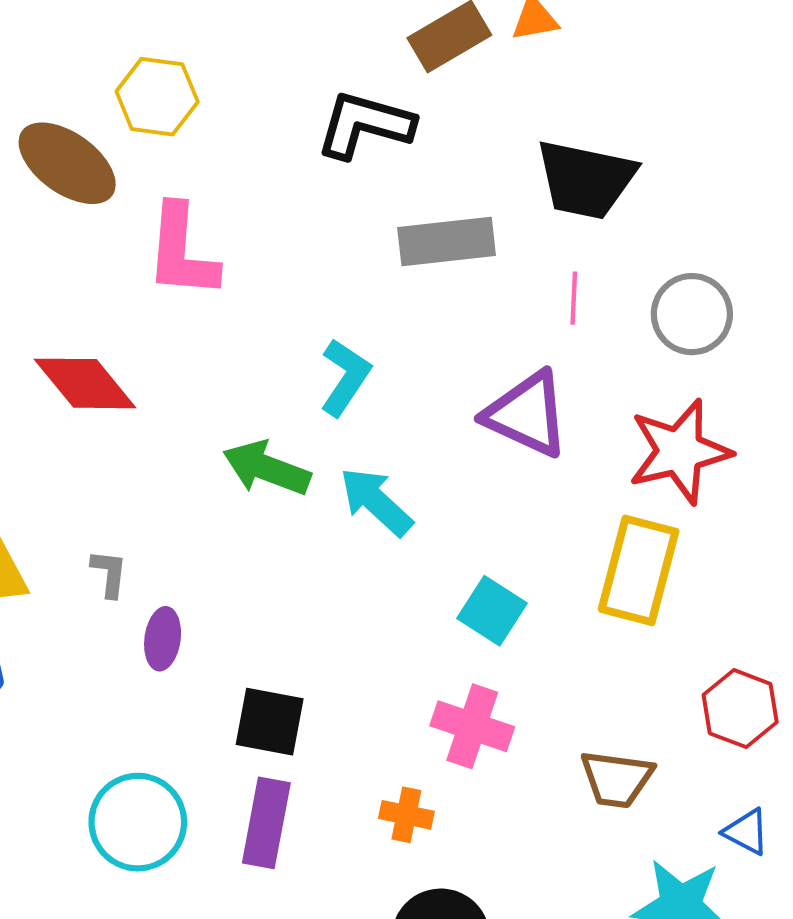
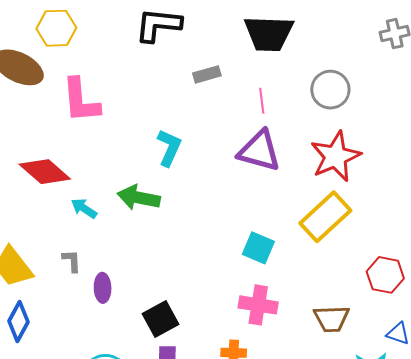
gray rectangle: (447, 242) -> (207, 74), size x0.6
pink line: (574, 298) -> (262, 101), moved
cyan arrow: (376, 502) -> (84, 208), moved, size x0.7
yellow rectangle: (639, 570) -> (325, 217), turned 42
black square: (270, 722) -> (161, 319), turned -30

